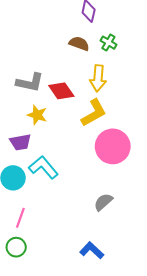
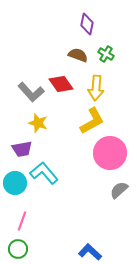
gray L-shape: (30, 82) -> (31, 92), turned 36
red diamond: (61, 91) -> (61, 84), moved
gray semicircle: (103, 202) -> (119, 190), moved

